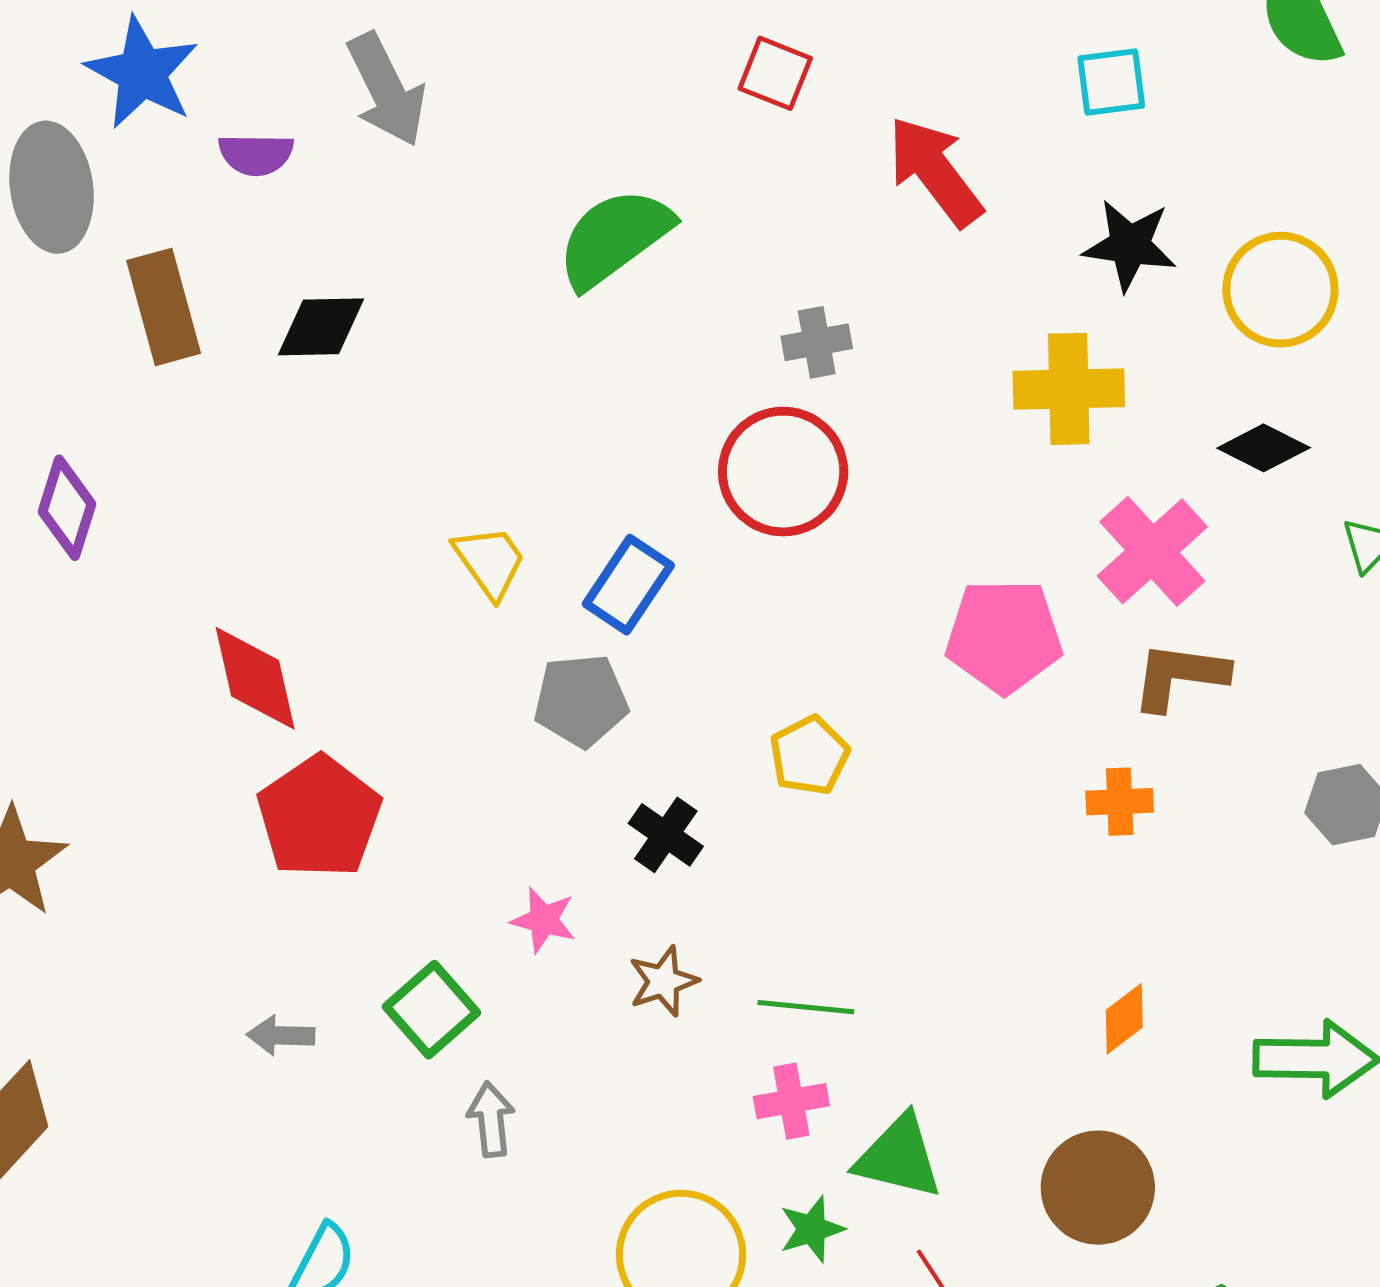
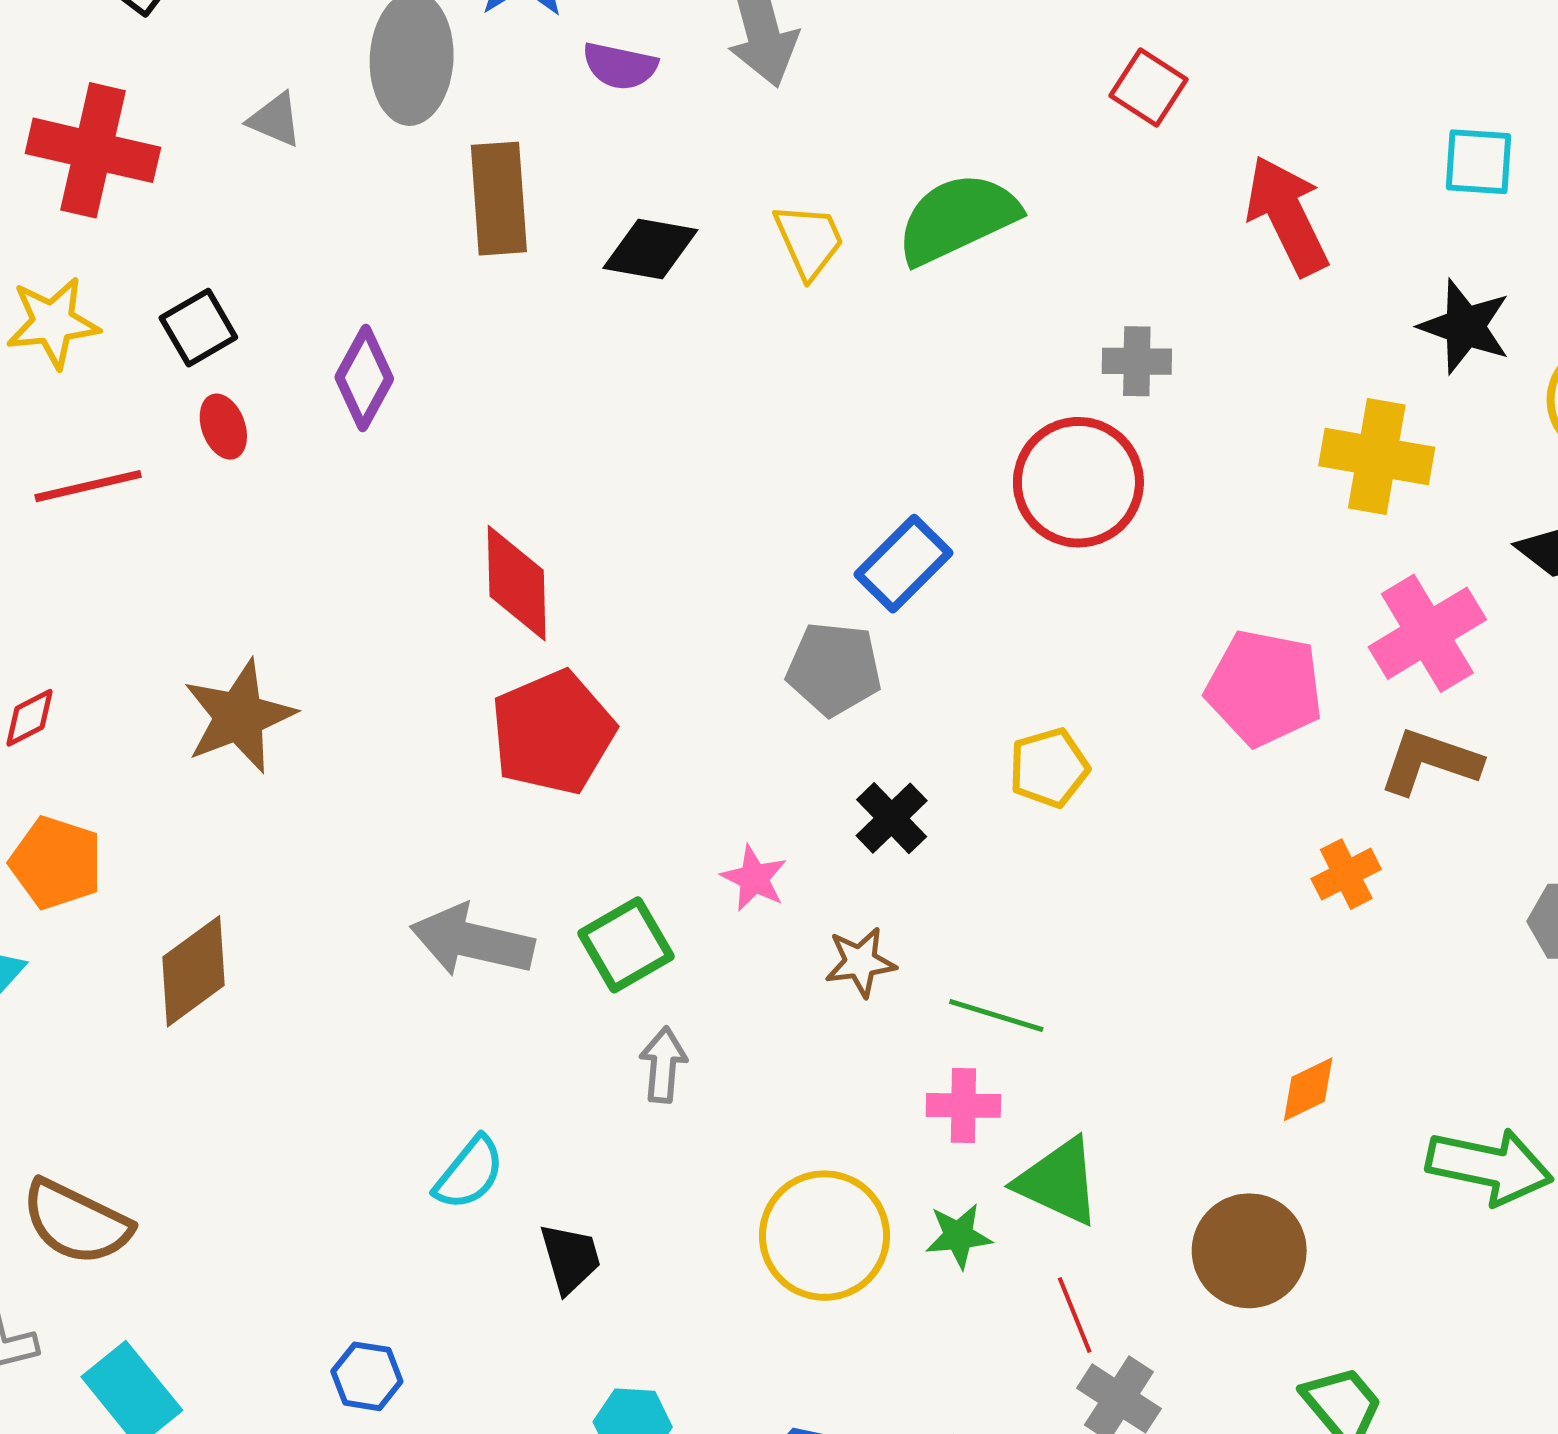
yellow trapezoid: (490, 562) -> (809, 241), moved
orange cross: (1120, 802) -> (1346, 874), turned -36
gray arrow: (281, 1035) -> (472, 941), size x1.8

